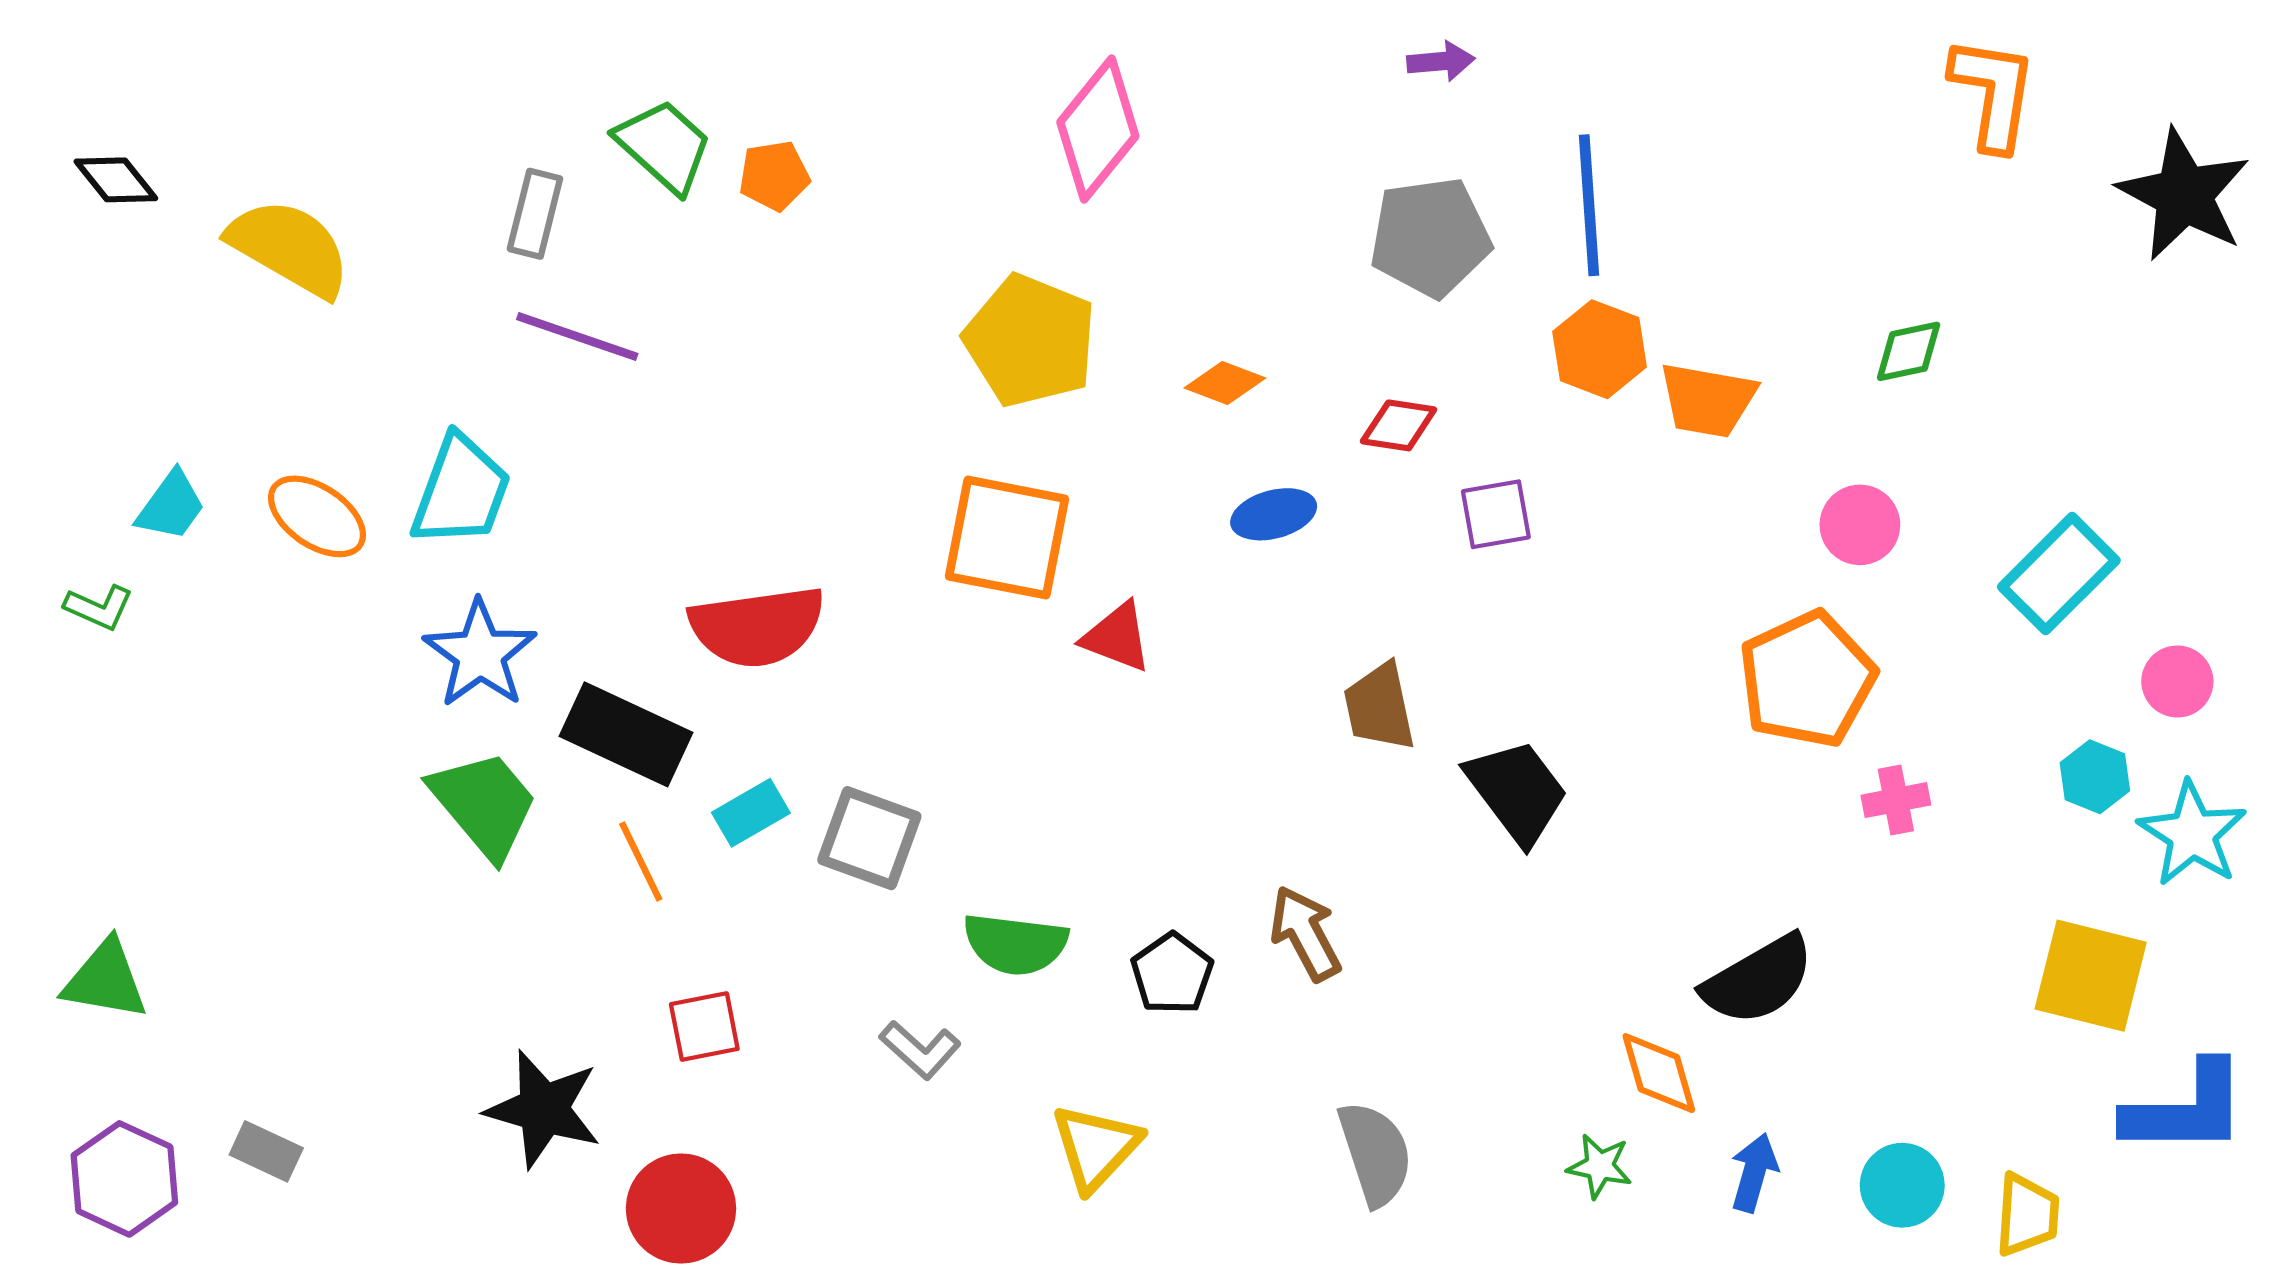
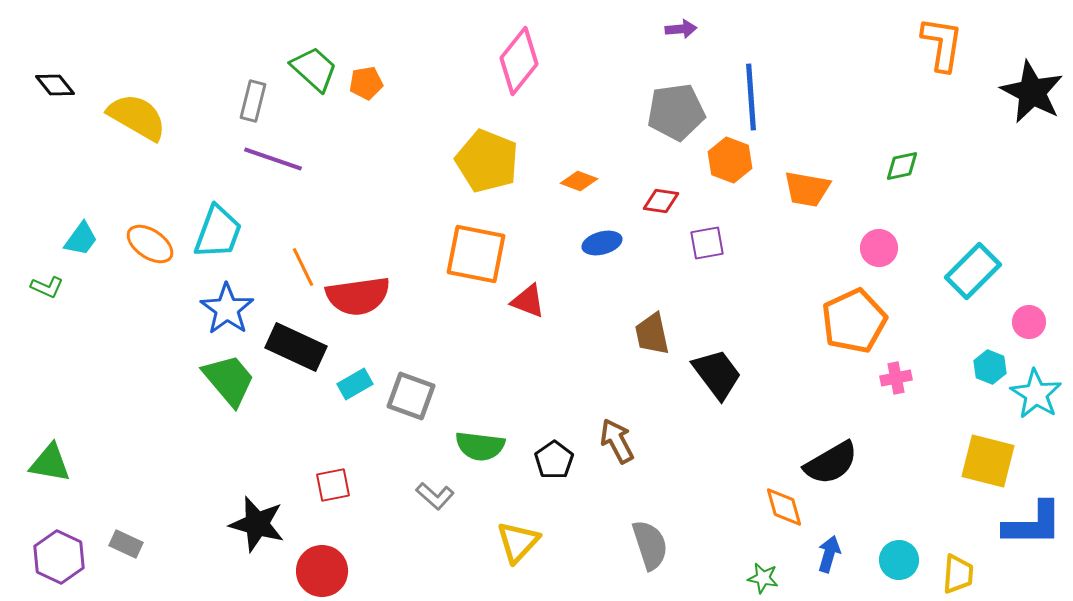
orange hexagon: (1600, 349) -> (730, 160), moved
orange line: (641, 861) -> (303, 267), moved
green star: (1600, 1166) -> (763, 578), moved

